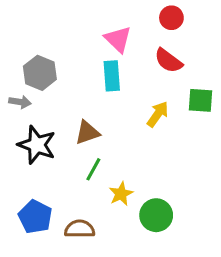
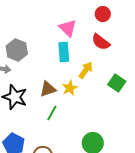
green square: (201, 100) -> (117, 83), moved, turned 30
yellow arrow: (158, 114) -> (86, 70), moved
yellow star: (121, 194) -> (70, 88), moved

